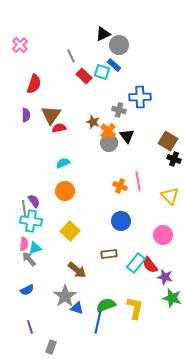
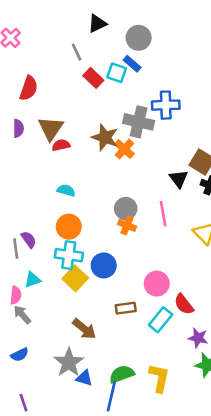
black triangle: (103, 34) -> (97, 24), moved
gray cross: (119, 110) -> (139, 122), size x1.6
brown star: (93, 122) -> (105, 137), size x1.5
black triangle: (127, 136) -> (179, 179), moved
gray circle: (109, 143) -> (126, 209), moved
cyan semicircle: (63, 163) -> (66, 190), turned 40
orange cross: (120, 186) -> (127, 225), moved
cyan cross: (31, 221) -> (69, 255), moved
blue circle: (121, 221) -> (104, 265), moved
pink circle: (163, 235) -> (157, 284), moved
cyan triangle: (35, 248) -> (33, 280), moved
red semicircle: (150, 265) -> (184, 304), moved

